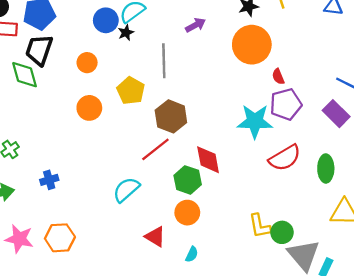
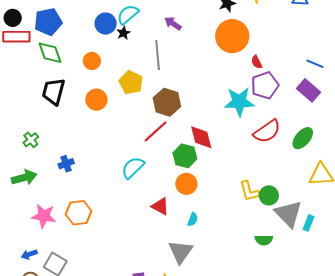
purple arrow: (195, 25) -> (173, 23), moved, turned -114
black trapezoid: (39, 50) -> (53, 92), moved
green diamond: (25, 75) -> (50, 53), moved
green ellipse: (326, 168) -> (303, 138), turned 45

